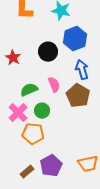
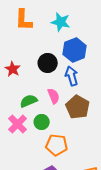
blue arrow: (82, 70) -> (72, 76), moved
orange pentagon: (33, 134) -> (57, 145), moved

